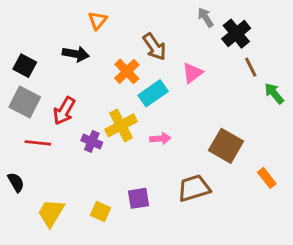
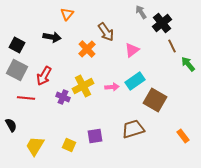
cyan rectangle: (153, 93) -> (135, 81), moved
pink arrow: (160, 139) -> (112, 87), moved
orange rectangle: (267, 178) -> (183, 136), moved

